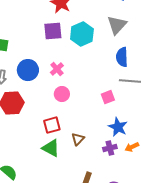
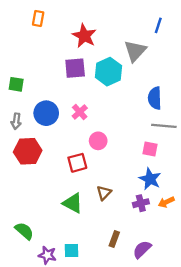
gray triangle: (117, 25) -> (135, 51), moved
pink circle: (62, 94) -> (98, 141), moved
pink square: (108, 97) -> (150, 149), moved, turned 32
red square: (52, 125) -> (77, 163), moved

